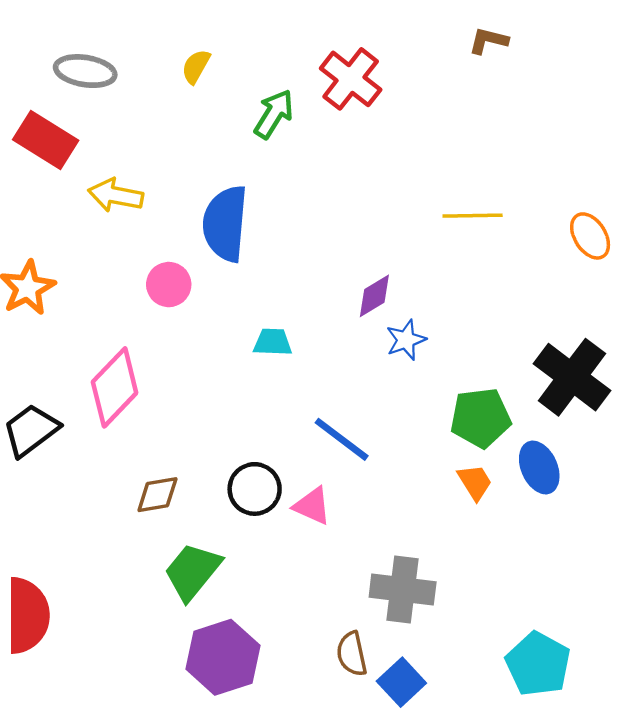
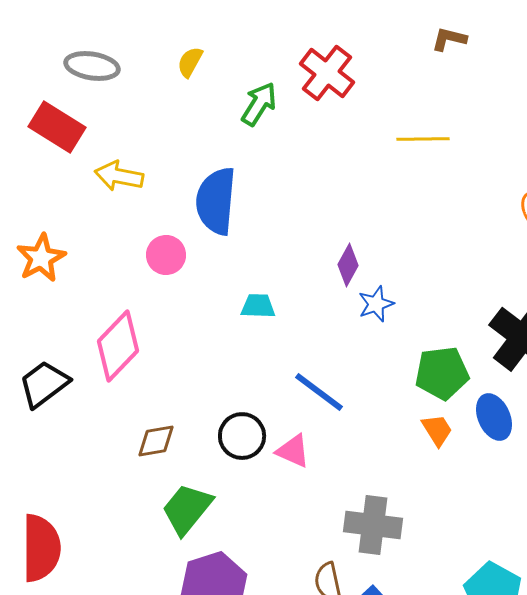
yellow line: (473, 216) -> (423, 139), moved
purple diamond: (374, 296) -> (348, 265), turned -30

